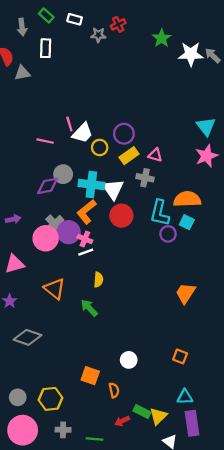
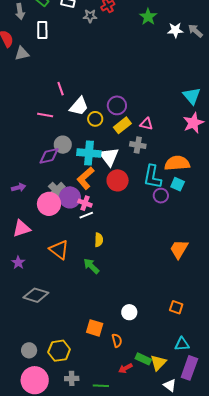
white star: (191, 54) -> (175, 30), size x0.7
pink line: (69, 124) -> (61, 89), moved
purple rectangle: (192, 423) -> (189, 368), turned 30

